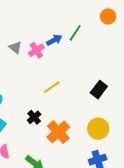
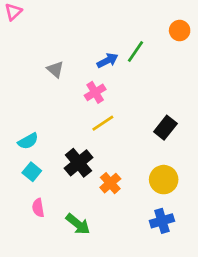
pink cross: (36, 50) -> (95, 92), moved
black cross: (34, 117) -> (79, 163), size x1.5
orange cross: (58, 132) -> (110, 183), size x0.7

